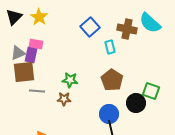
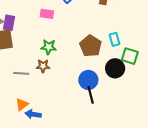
pink rectangle: (36, 44) -> (47, 14), moved
cyan rectangle: (110, 47) -> (114, 39), moved
gray line: (37, 91) -> (21, 73), moved

